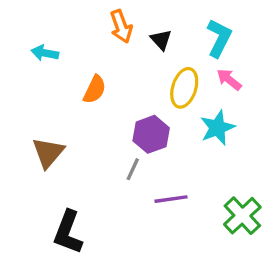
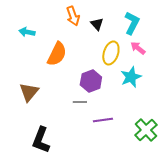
orange semicircle: (95, 90) -> (57, 54), size x1.4
gray line: (133, 169) -> (80, 102), turned 64

